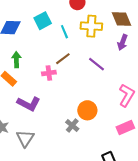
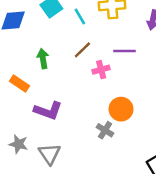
green arrow: (16, 60) -> (43, 59), moved
purple line: (96, 64) -> (125, 51), turned -30
pink cross: (49, 73) -> (101, 70), moved

